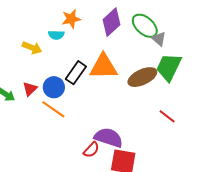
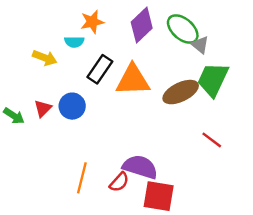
black rectangle: (76, 73) -> (100, 69), moved
orange line: (53, 109) -> (82, 178), moved, turned 70

